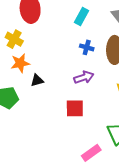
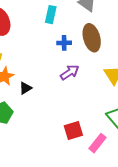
red square: (75, 108) -> (73, 131), moved

